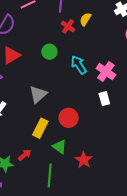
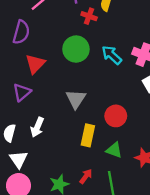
green circle: (49, 52) -> (76, 49), size x1.5
red arrow: (25, 155) -> (86, 176), moved

